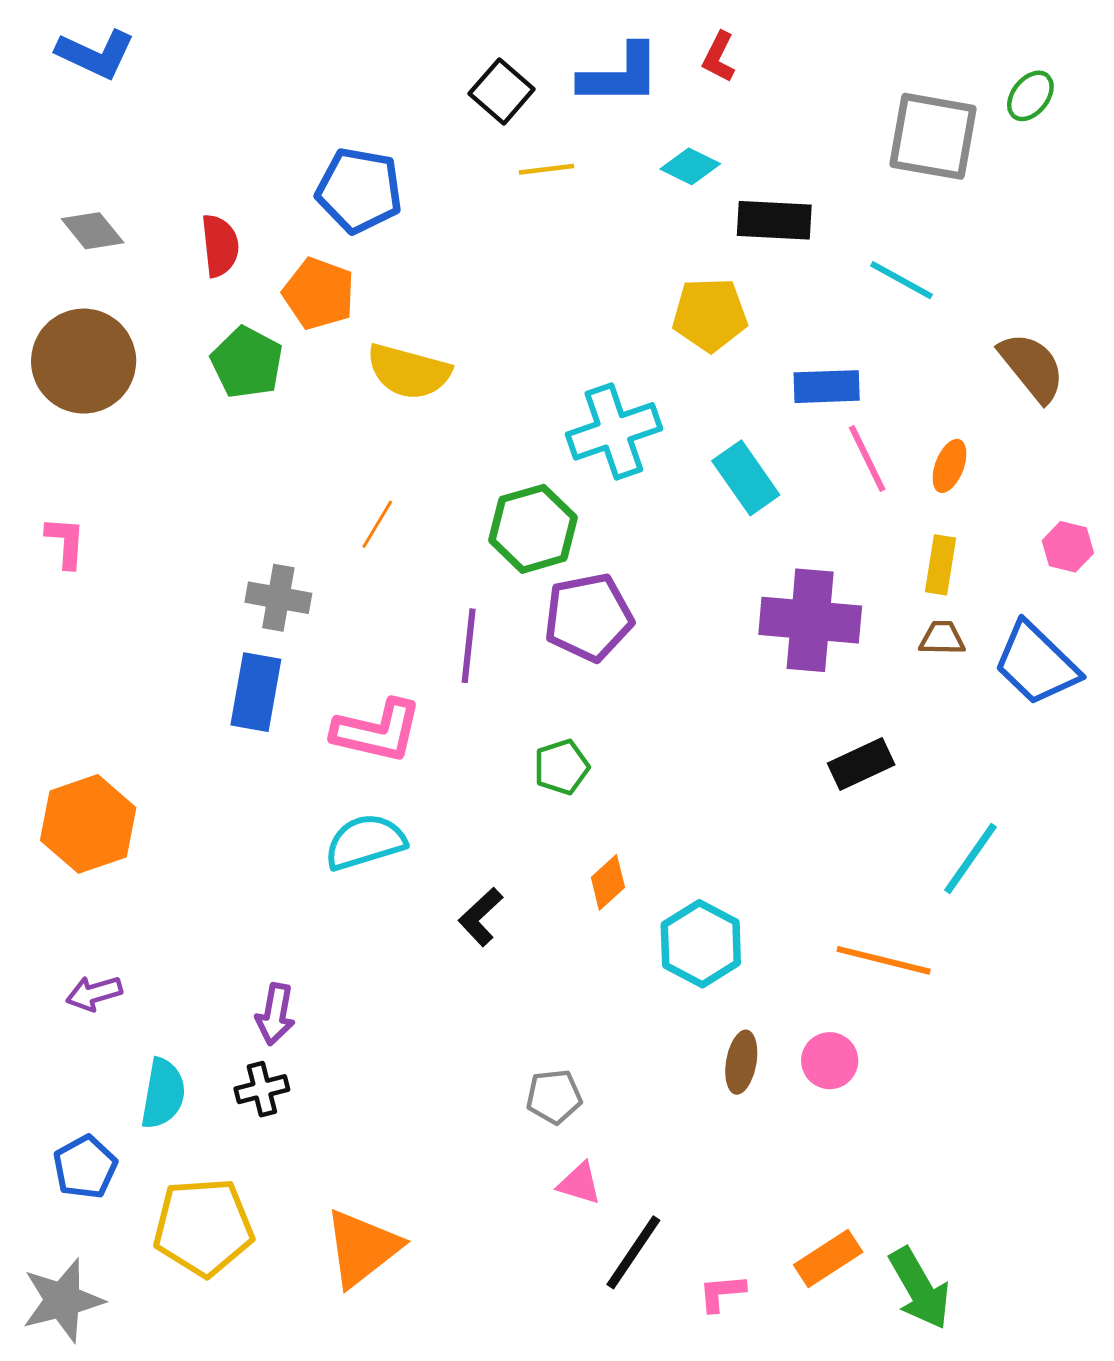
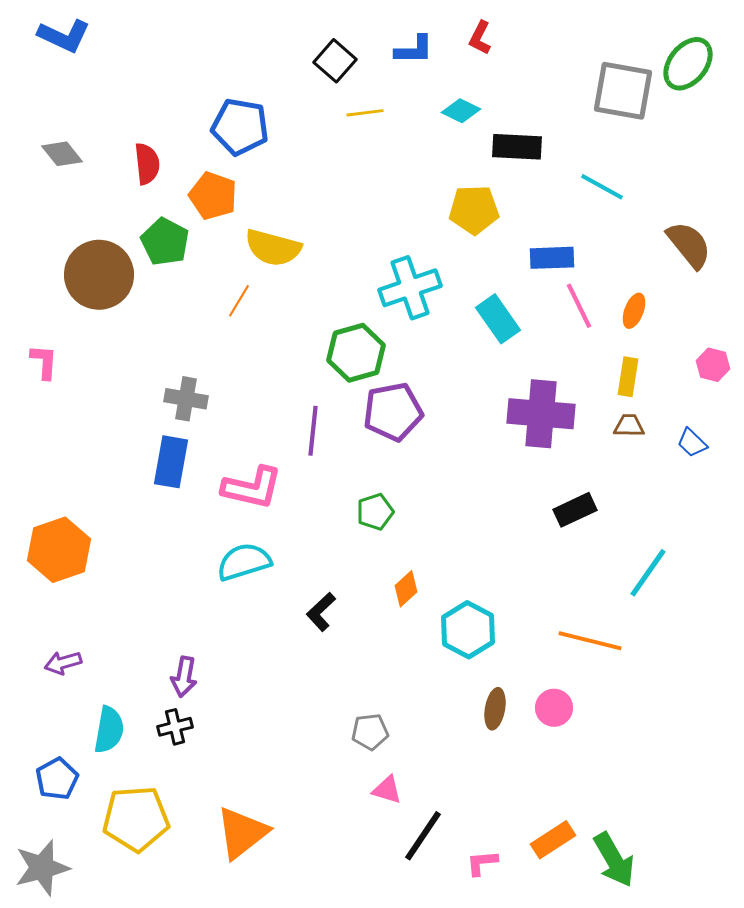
blue L-shape: (620, 75) -> (414, 50), size x0.7
green ellipse: (1030, 96) -> (688, 64), size x1.6
brown circle: (84, 361) -> (99, 275), moved
orange line: (377, 524) -> (239, 301), moved
blue trapezoid: (1036, 664) -> (692, 443), size x0.5

